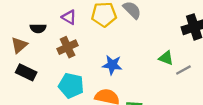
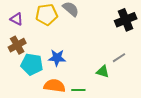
green triangle: (166, 58) -> (103, 71), moved
cyan pentagon: (71, 86) -> (32, 64), moved

